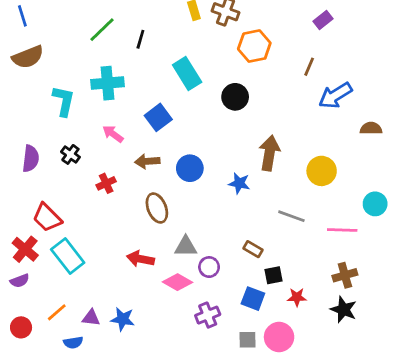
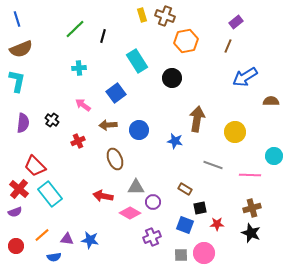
brown line: (309, 67) -> (228, 46), moved
cyan cross: (107, 83) -> (79, 68), size x0.6
cyan L-shape: (64, 101) -> (17, 81), moved

